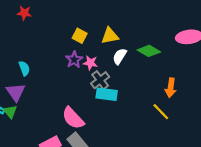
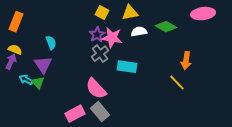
white semicircle: (120, 56) -> (139, 32), turned 49
pink star: (90, 63) -> (112, 38), size x1.5
gray cross: (100, 80) -> (100, 54), moved

